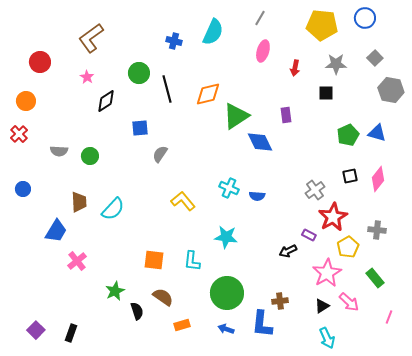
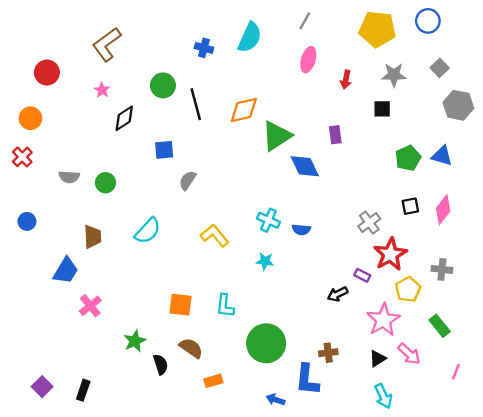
cyan semicircle: (113, 209) -> (148, 231), moved
cyan star: (226, 237) -> (265, 261), moved, size x0.7
blue arrow: (226, 329) -> (275, 400), moved

